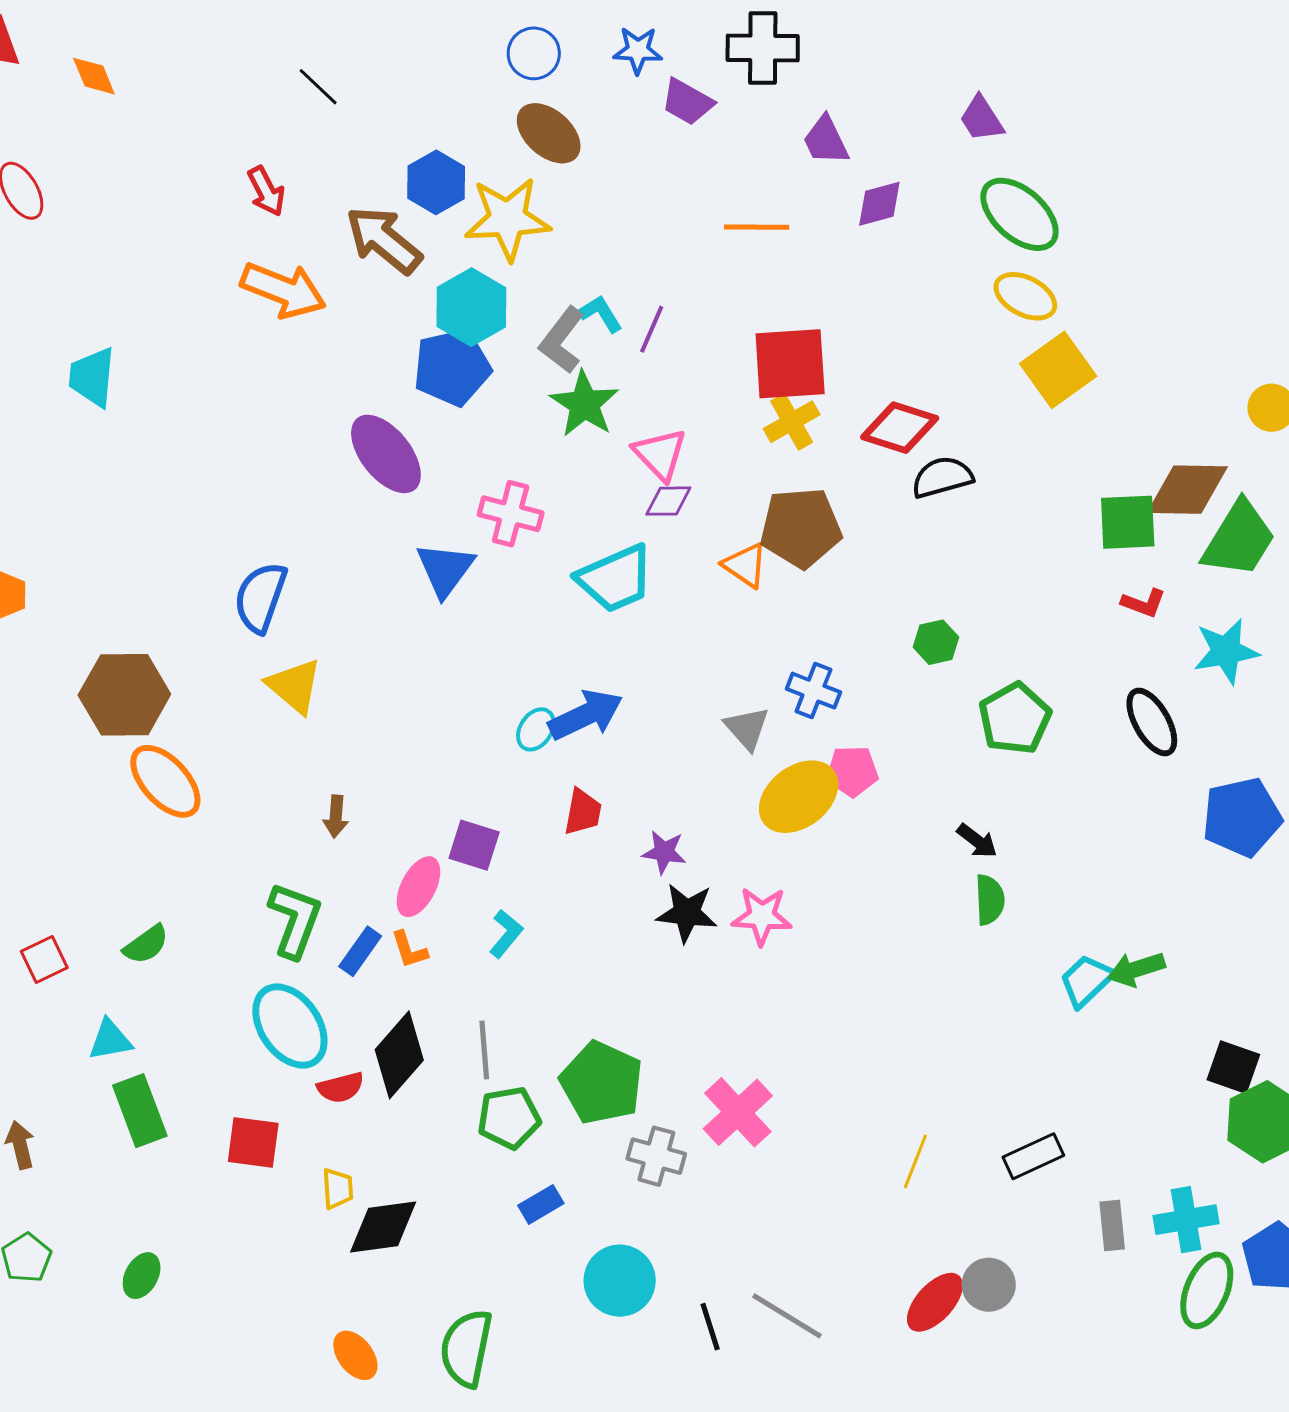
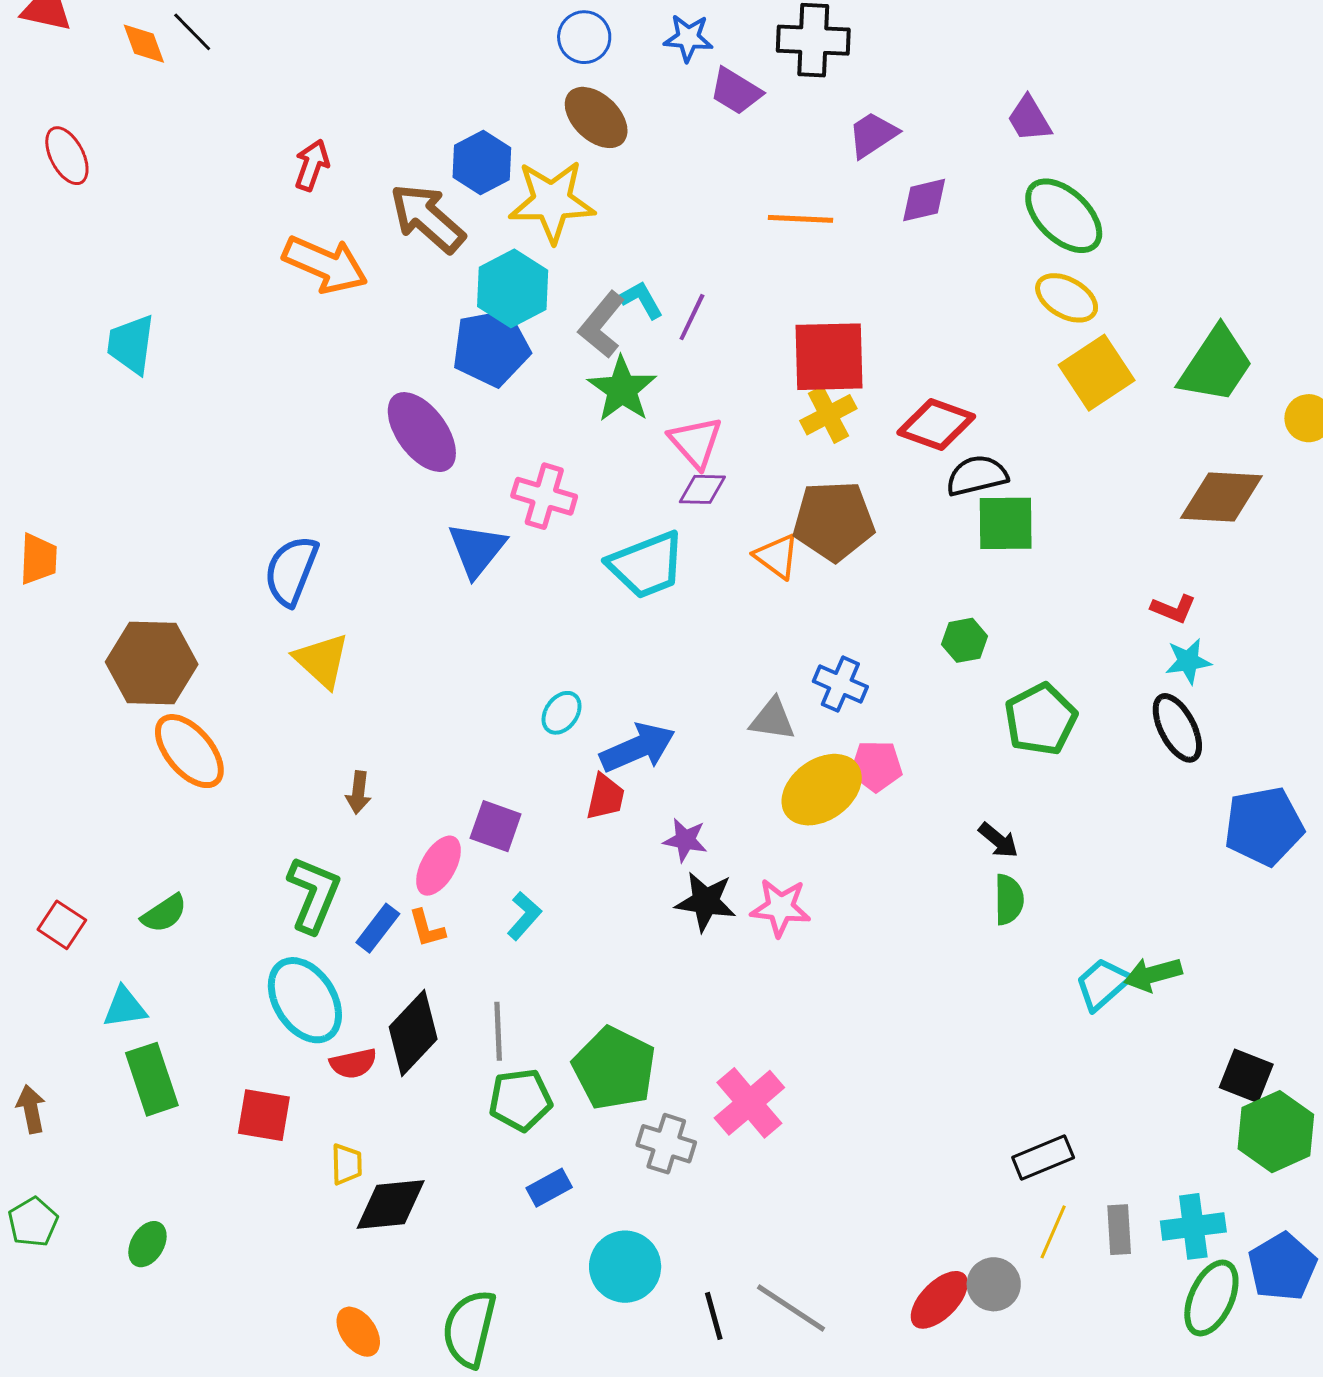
black line: (318, 87) -> (192, 32), moved
purple trapezoid: (826, 140) -> (873, 135), turned 80
red arrow: (266, 191) -> (312, 165), turned -135
green square: (1128, 522) -> (1006, 523), moved
green trapezoid: (1239, 539) -> (1216, 365), moved
cyan star: (1226, 651) -> (1188, 661), moved, size x0.7
blue arrow: (586, 715) -> (638, 748), moved
gray triangle: (747, 728) -> (772, 719), turned -42
red square: (44, 960) -> (62, 925), turned -33
yellow line: (915, 1161) -> (1053, 1232), moved

